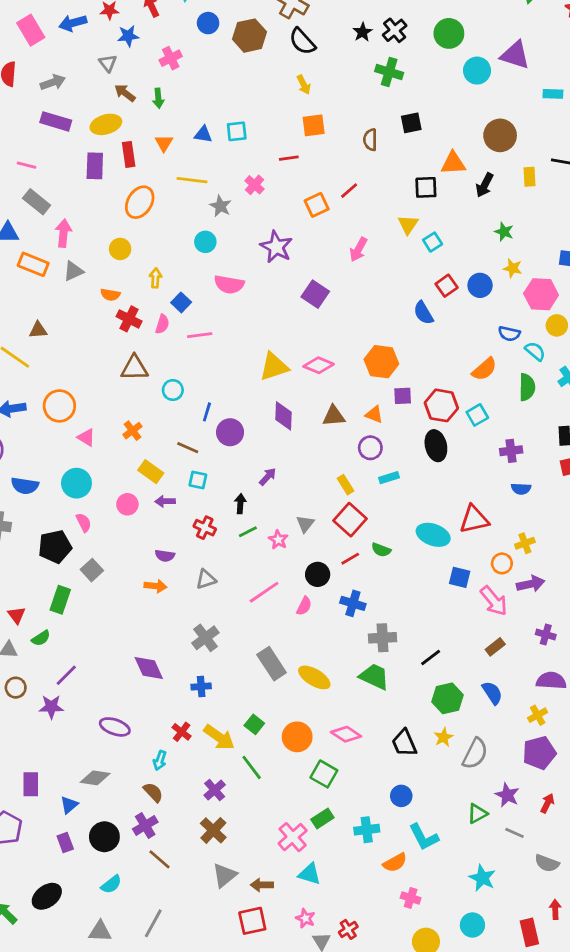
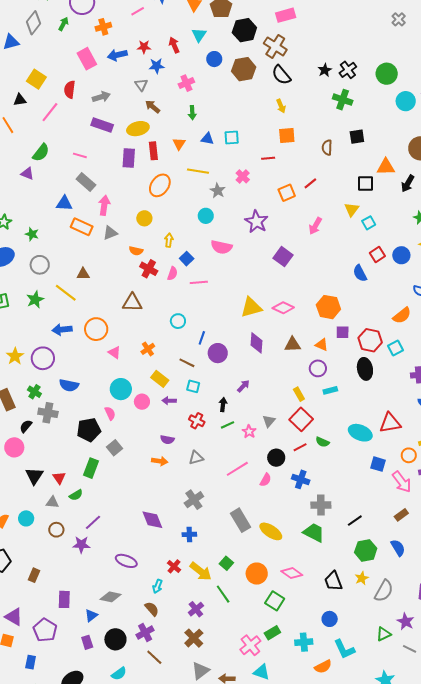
green arrow: (158, 98) -> (192, 113), moved
brown triangle: (134, 368) -> (132, 303), moved
cyan circle: (76, 483) -> (121, 389), moved

